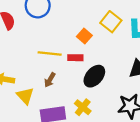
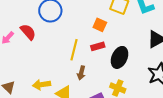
yellow line: (50, 54) -> (74, 50), turned -65

